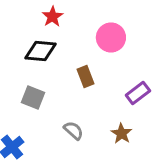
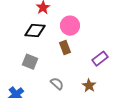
pink circle: (111, 37) -> (70, 26), moved

